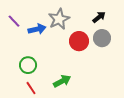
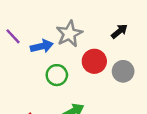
gray circle: (102, 38) -> (123, 71), moved
green circle: (28, 65) -> (57, 75), moved

